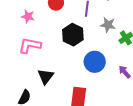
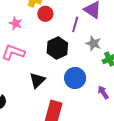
black triangle: (46, 77) -> (37, 80), moved

